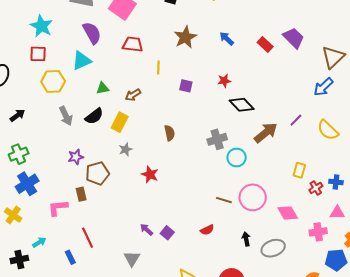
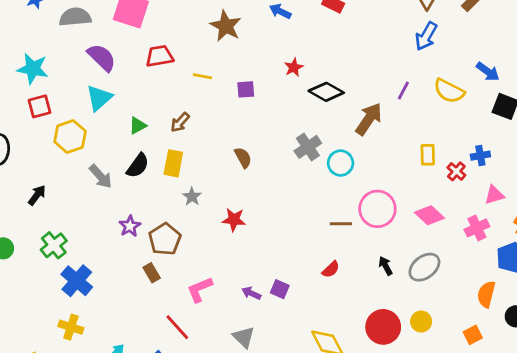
yellow line: (158, 67) -> (202, 76), turned -64
pink L-shape: (58, 208) -> (200, 289), moved

